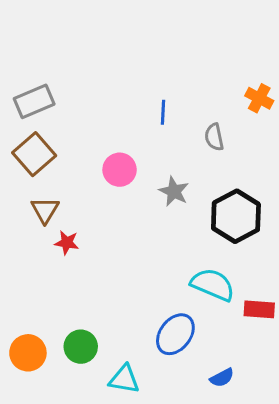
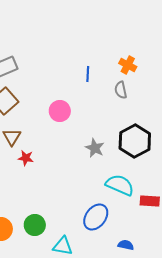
orange cross: (259, 98) -> (128, 65), moved
gray star: (174, 191) -> (95, 148), moved
blue semicircle: (222, 378) -> (126, 245), turned -140

